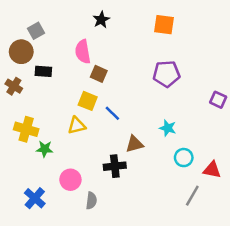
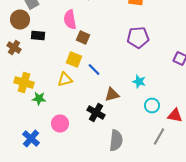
black cross: (115, 166) -> (96, 112), turned 36
gray semicircle: (91, 201) -> (116, 140), moved, size x1.5

